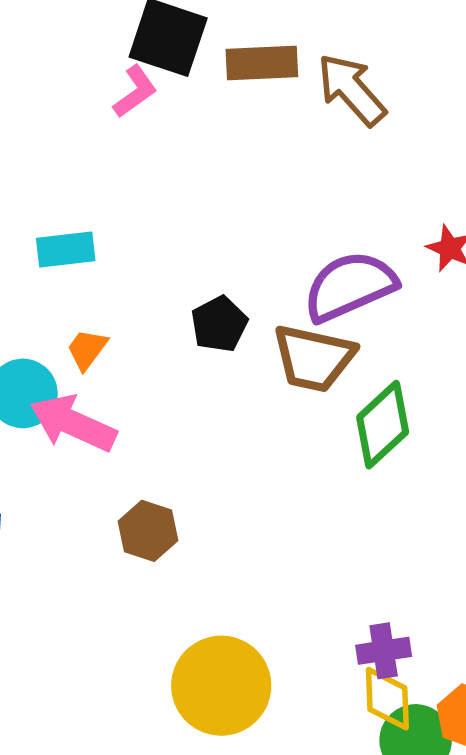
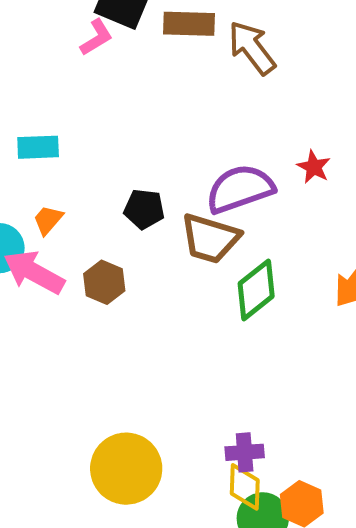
black pentagon: (219, 324) -> (144, 209), turned 30
brown hexagon: (148, 531) -> (104, 282), moved

